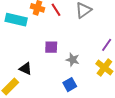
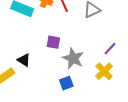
gray star: (73, 60) -> (73, 58), size x1.5

